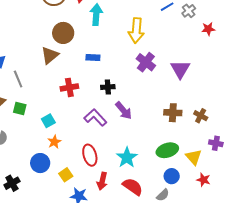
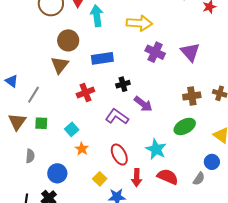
yellow arrow: (136, 31) -> (139, 23), turned -80
blue rectangle: (93, 58) -> (102, 58), size x1.5
gray line: (18, 79) -> (33, 95), turned 66
green ellipse: (167, 150) -> (185, 126), moved
blue circle: (40, 163) -> (57, 173), moved
blue circle: (172, 176) -> (212, 162), moved

